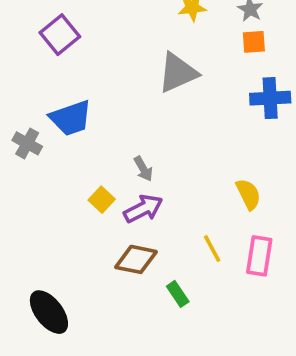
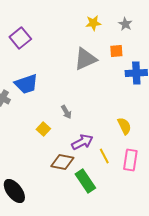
orange square: (254, 42) -> (116, 51), moved
purple arrow: (143, 209) -> (82, 142), moved
green rectangle: (178, 294) -> (85, 181), size x1.6

